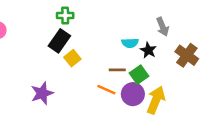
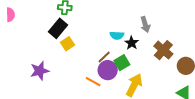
brown line: (117, 70) -> (104, 57), turned -48
orange line: (106, 90) -> (93, 82), moved
purple circle: (133, 94) -> (108, 70), moved

